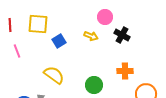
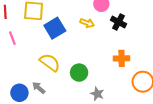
blue square: (59, 41) -> (55, 28), size x1.5
green circle: (94, 85) -> (79, 73), moved

